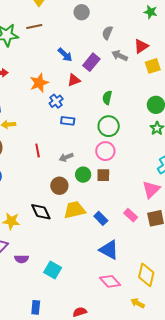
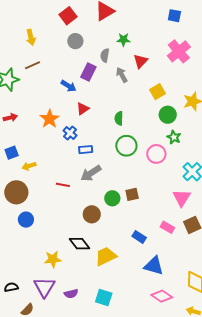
green star: (151, 12) -> (123, 40), moved
gray arrow: (120, 56) -> (122, 75), turned 49
purple rectangle: (91, 62) -> (88, 72), moved
yellow square: (153, 66) -> (157, 92), moved
red line: (38, 150) -> (63, 185), turned -56
pink circle: (105, 151) -> (156, 154), moved
gray arrow: (66, 157) -> (91, 173), moved, size x1.5
yellow trapezoid: (75, 210) -> (106, 256), moved

